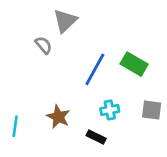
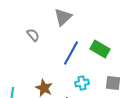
gray triangle: (65, 21) -> (63, 17), moved

